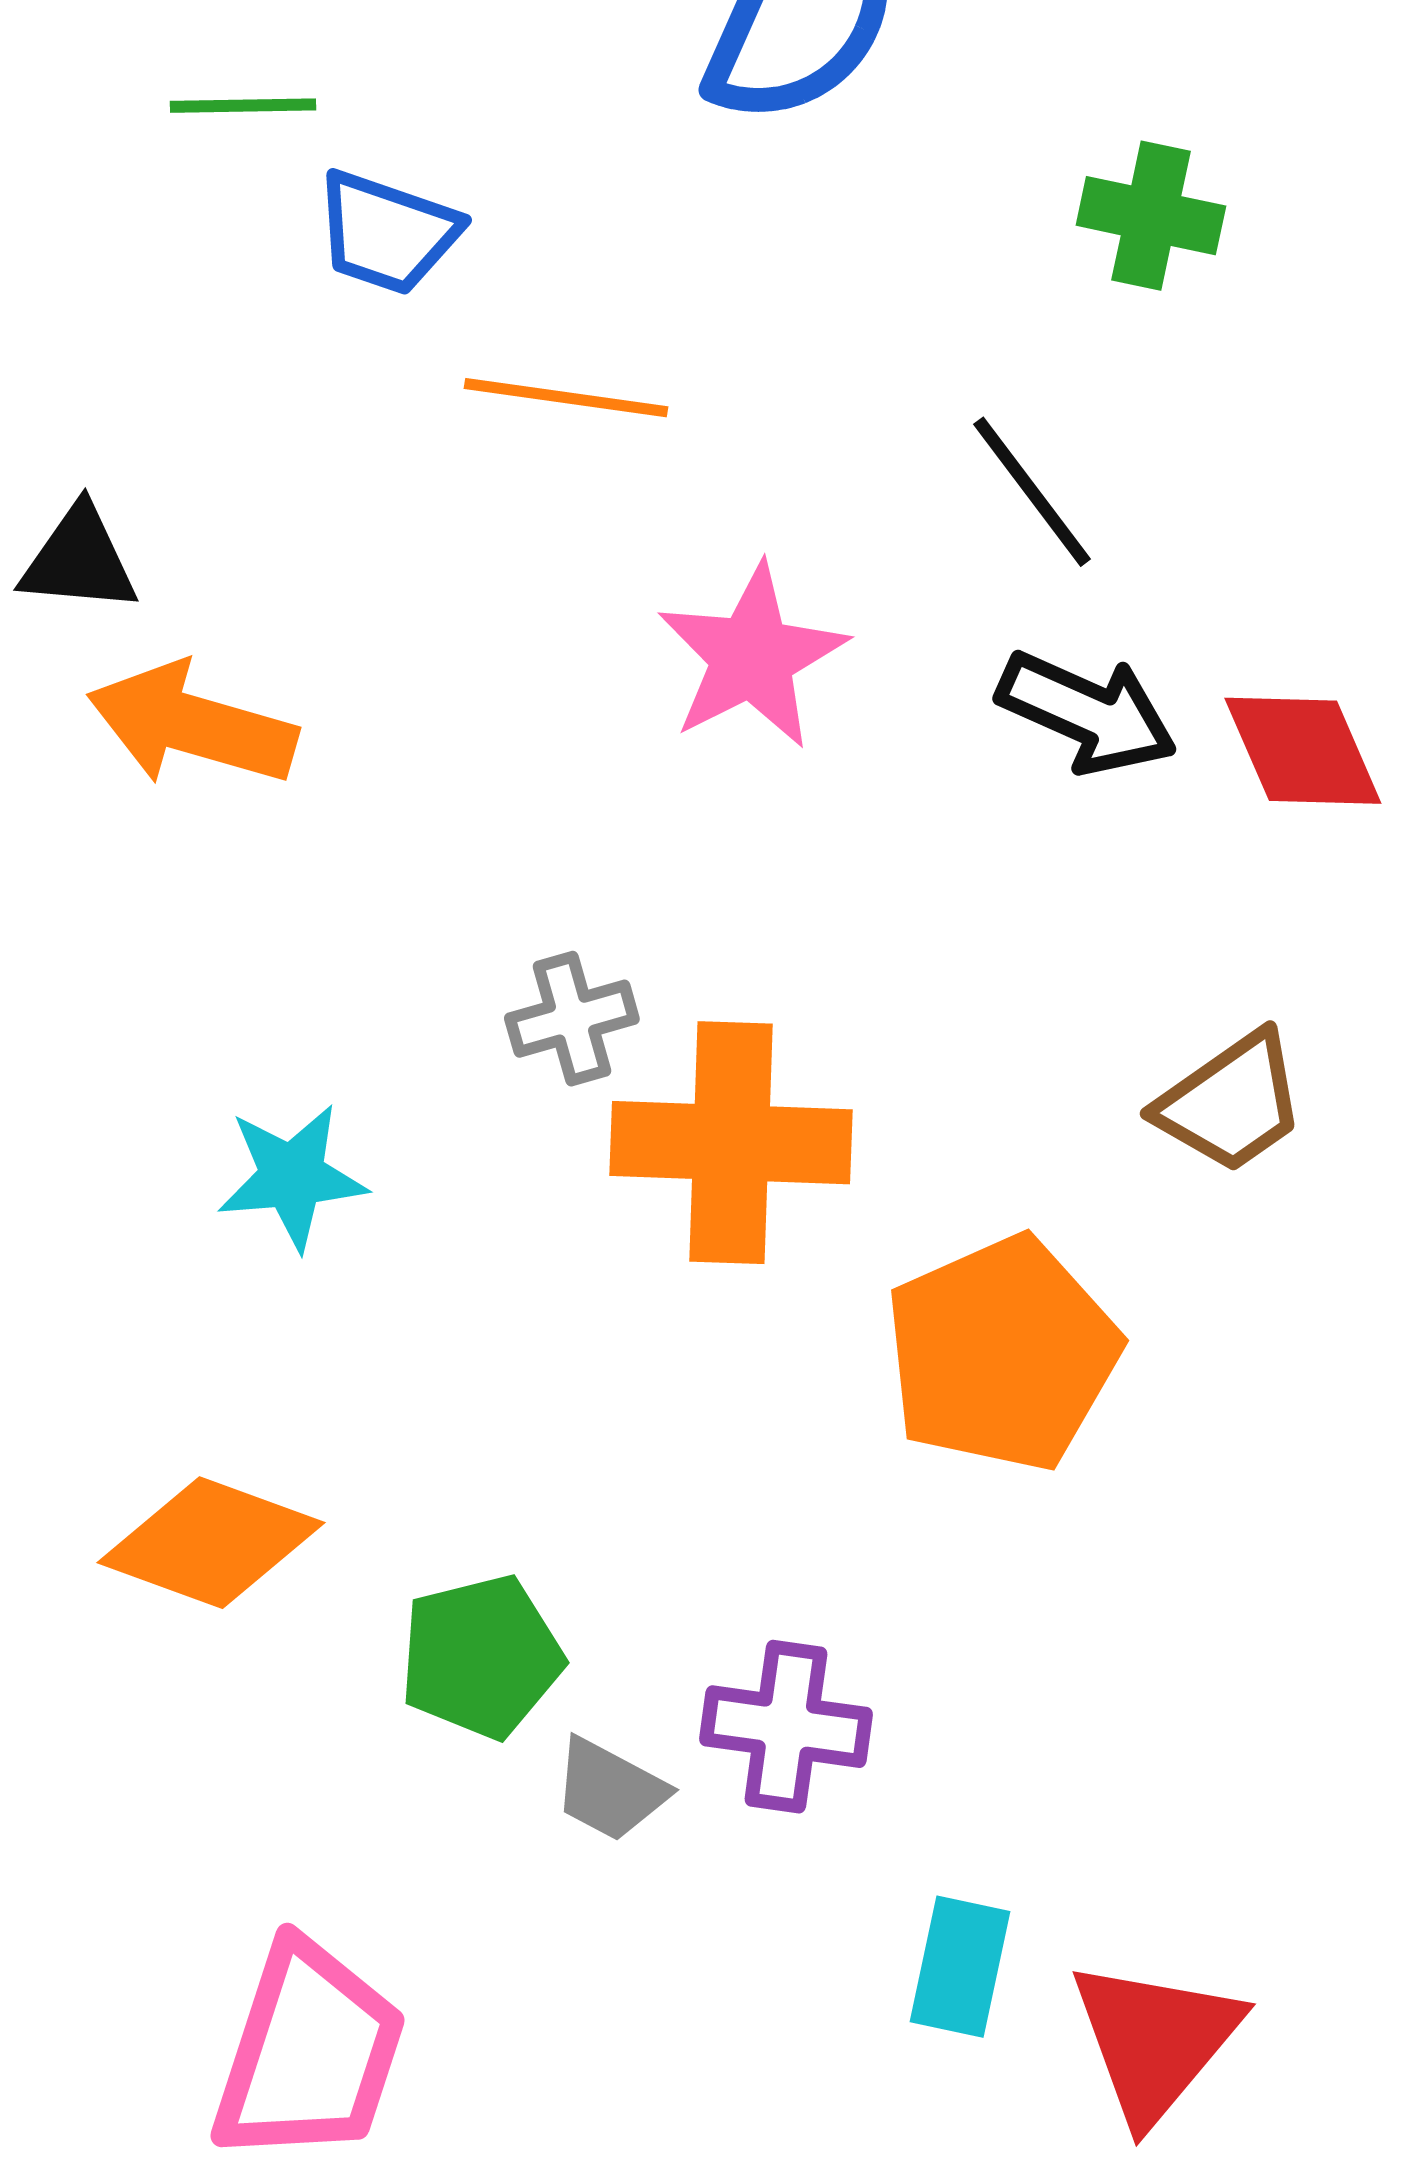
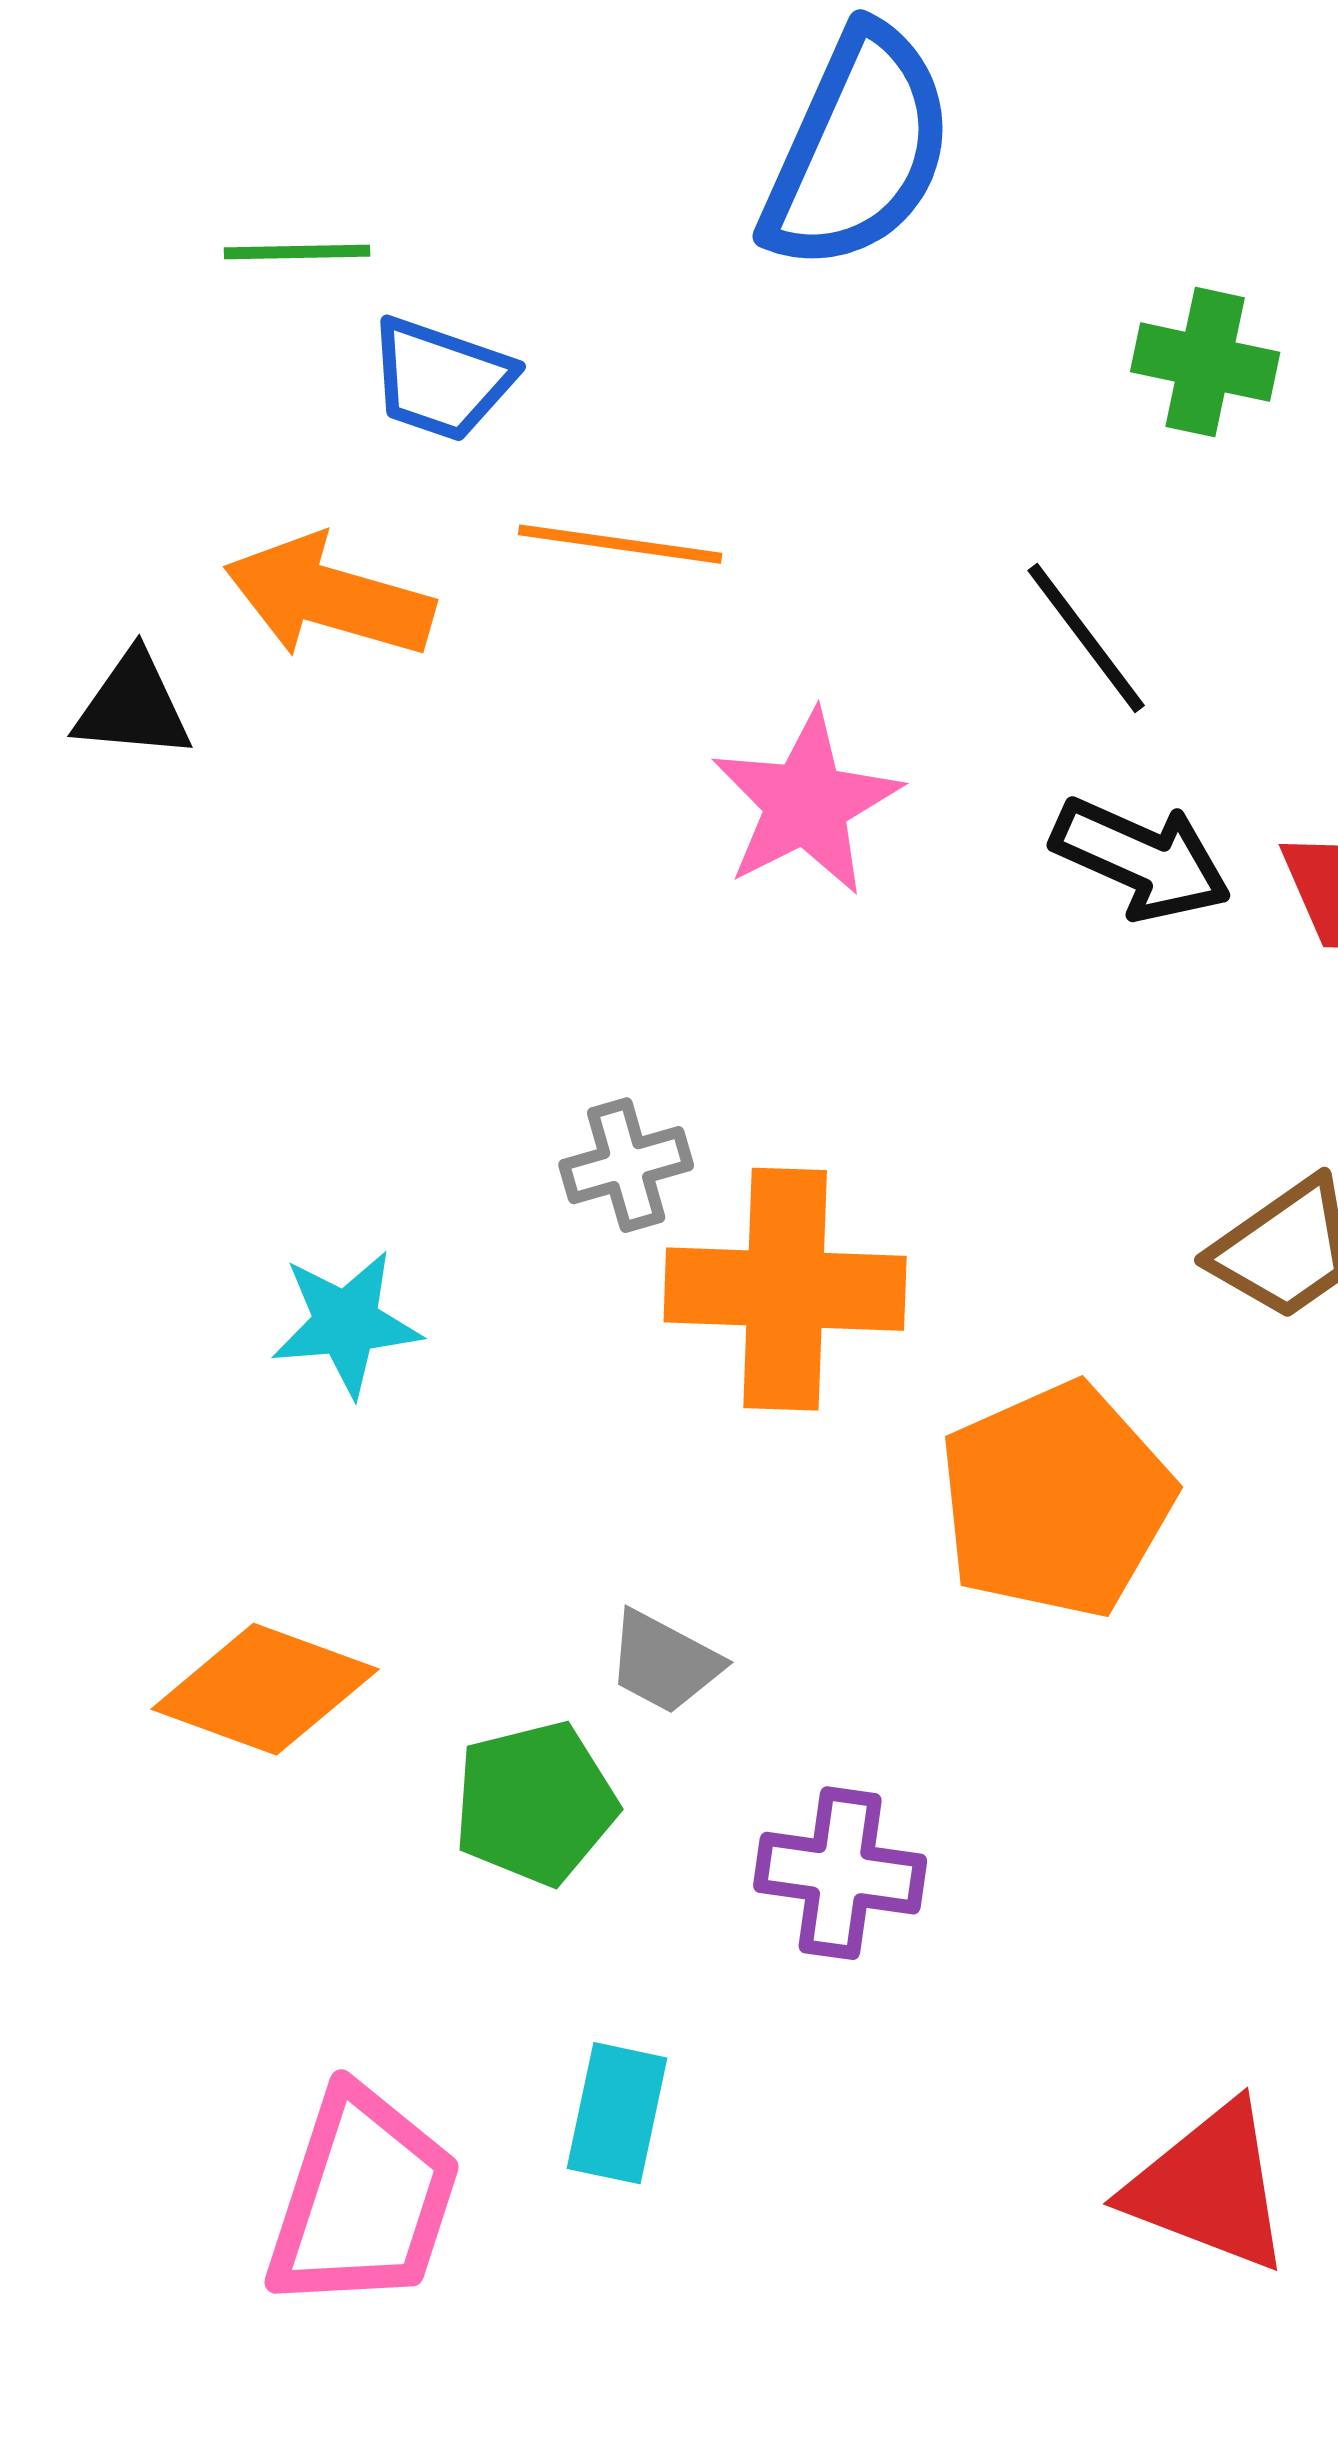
orange arrow: (192, 725) -> (329, 597), moved
gray trapezoid: (610, 1790) -> (664, 1662), moved
cyan rectangle: (960, 1967) -> (617, 2113), moved
red triangle: (1155, 2041) -> (1209, 2187), turned -49

